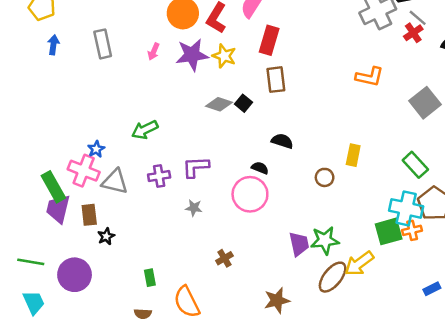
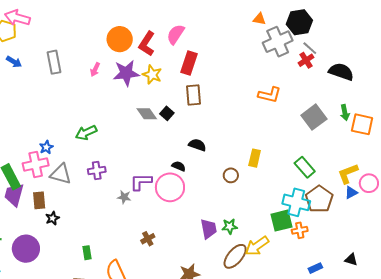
blue arrow: (53, 45) -> (14, 62), turned 112
gray diamond: (219, 104) -> (147, 114), turned 35
purple L-shape: (196, 167) -> (141, 182), moved
pink cross: (84, 171) -> (36, 164), turned -35
orange cross: (412, 230) -> (300, 230), moved
green star: (325, 240) -> (230, 226), size x0.7

